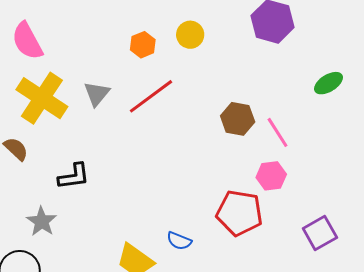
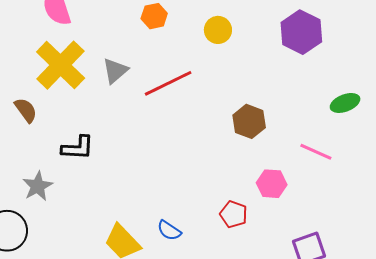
orange hexagon: (143, 45) -> (154, 16), moved
pink line: (277, 132) -> (316, 152), moved, turned -44
red pentagon: (239, 213) -> (234, 214), size x0.6

